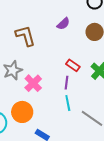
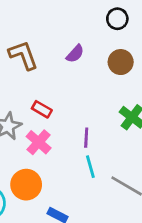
brown L-shape: (25, 36) -> (23, 55), moved
red rectangle: (73, 65) -> (42, 109), moved

